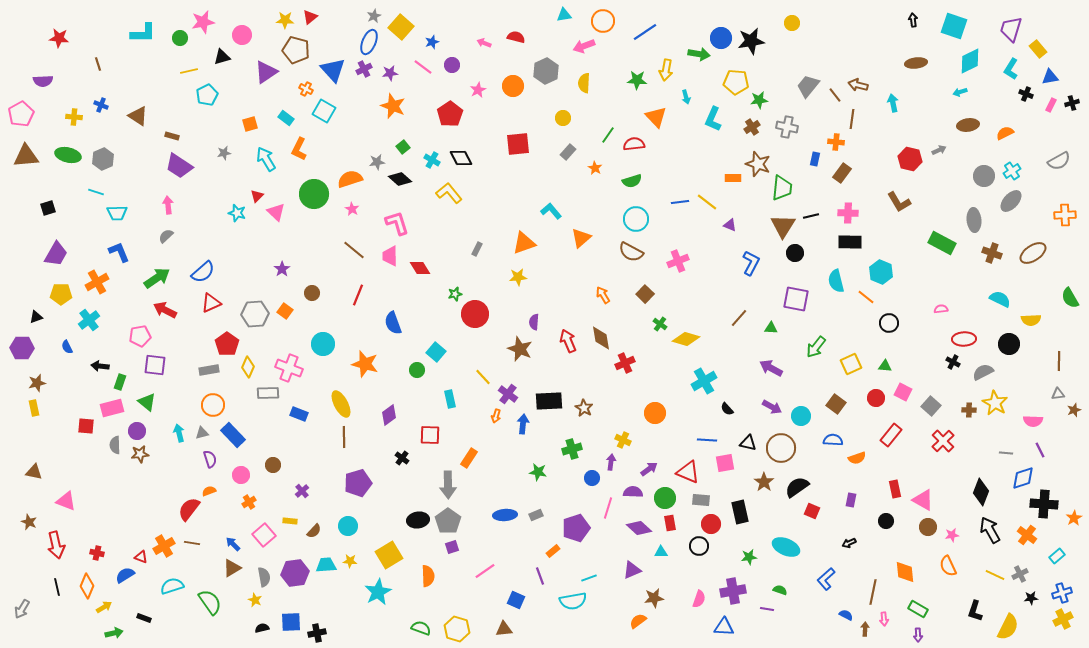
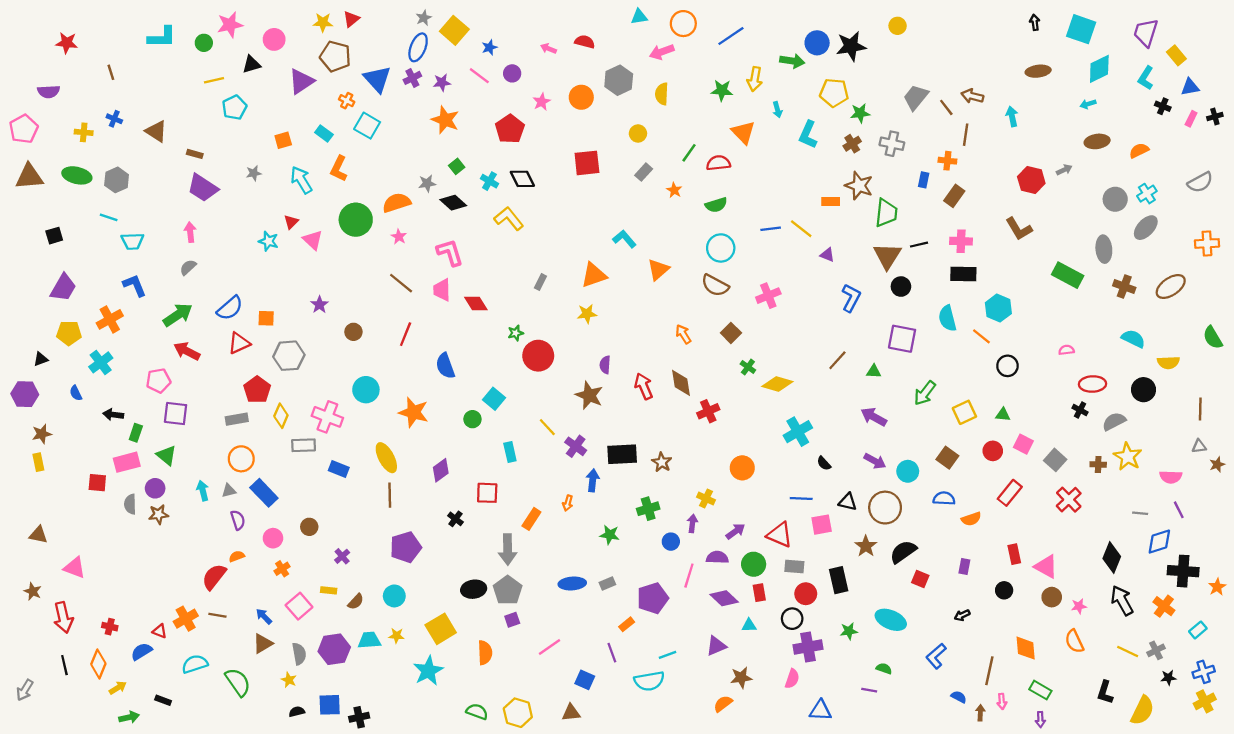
orange square: (285, 311) -> (266, 318), moved, turned -35
orange arrow: (496, 416) -> (568, 503), moved
purple cross: (733, 591) -> (808, 647), moved

